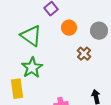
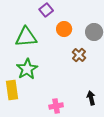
green triangle: (31, 36) -> (26, 37), turned -40

